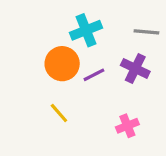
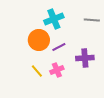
purple cross: (135, 68) -> (85, 58), moved, turned -30
pink cross: (127, 126) -> (57, 70), moved

